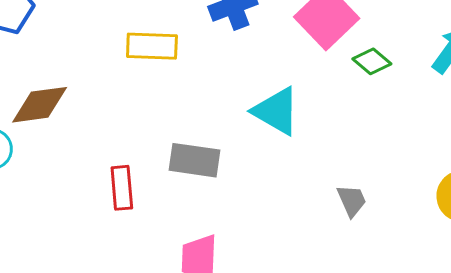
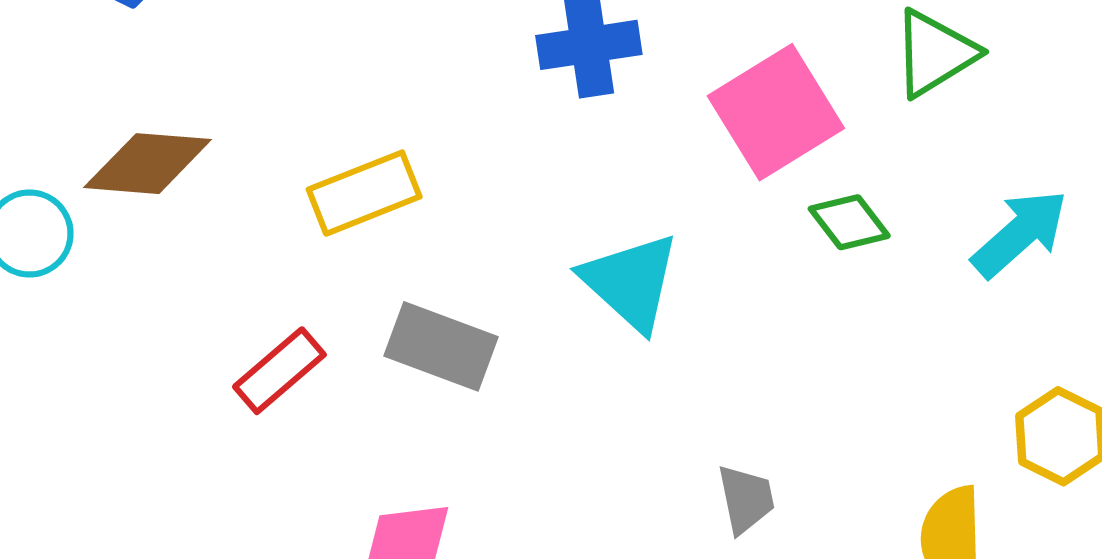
yellow rectangle: (152, 46) -> (364, 193), moved, turned -36
red rectangle: (122, 188) -> (279, 371), turned 42

